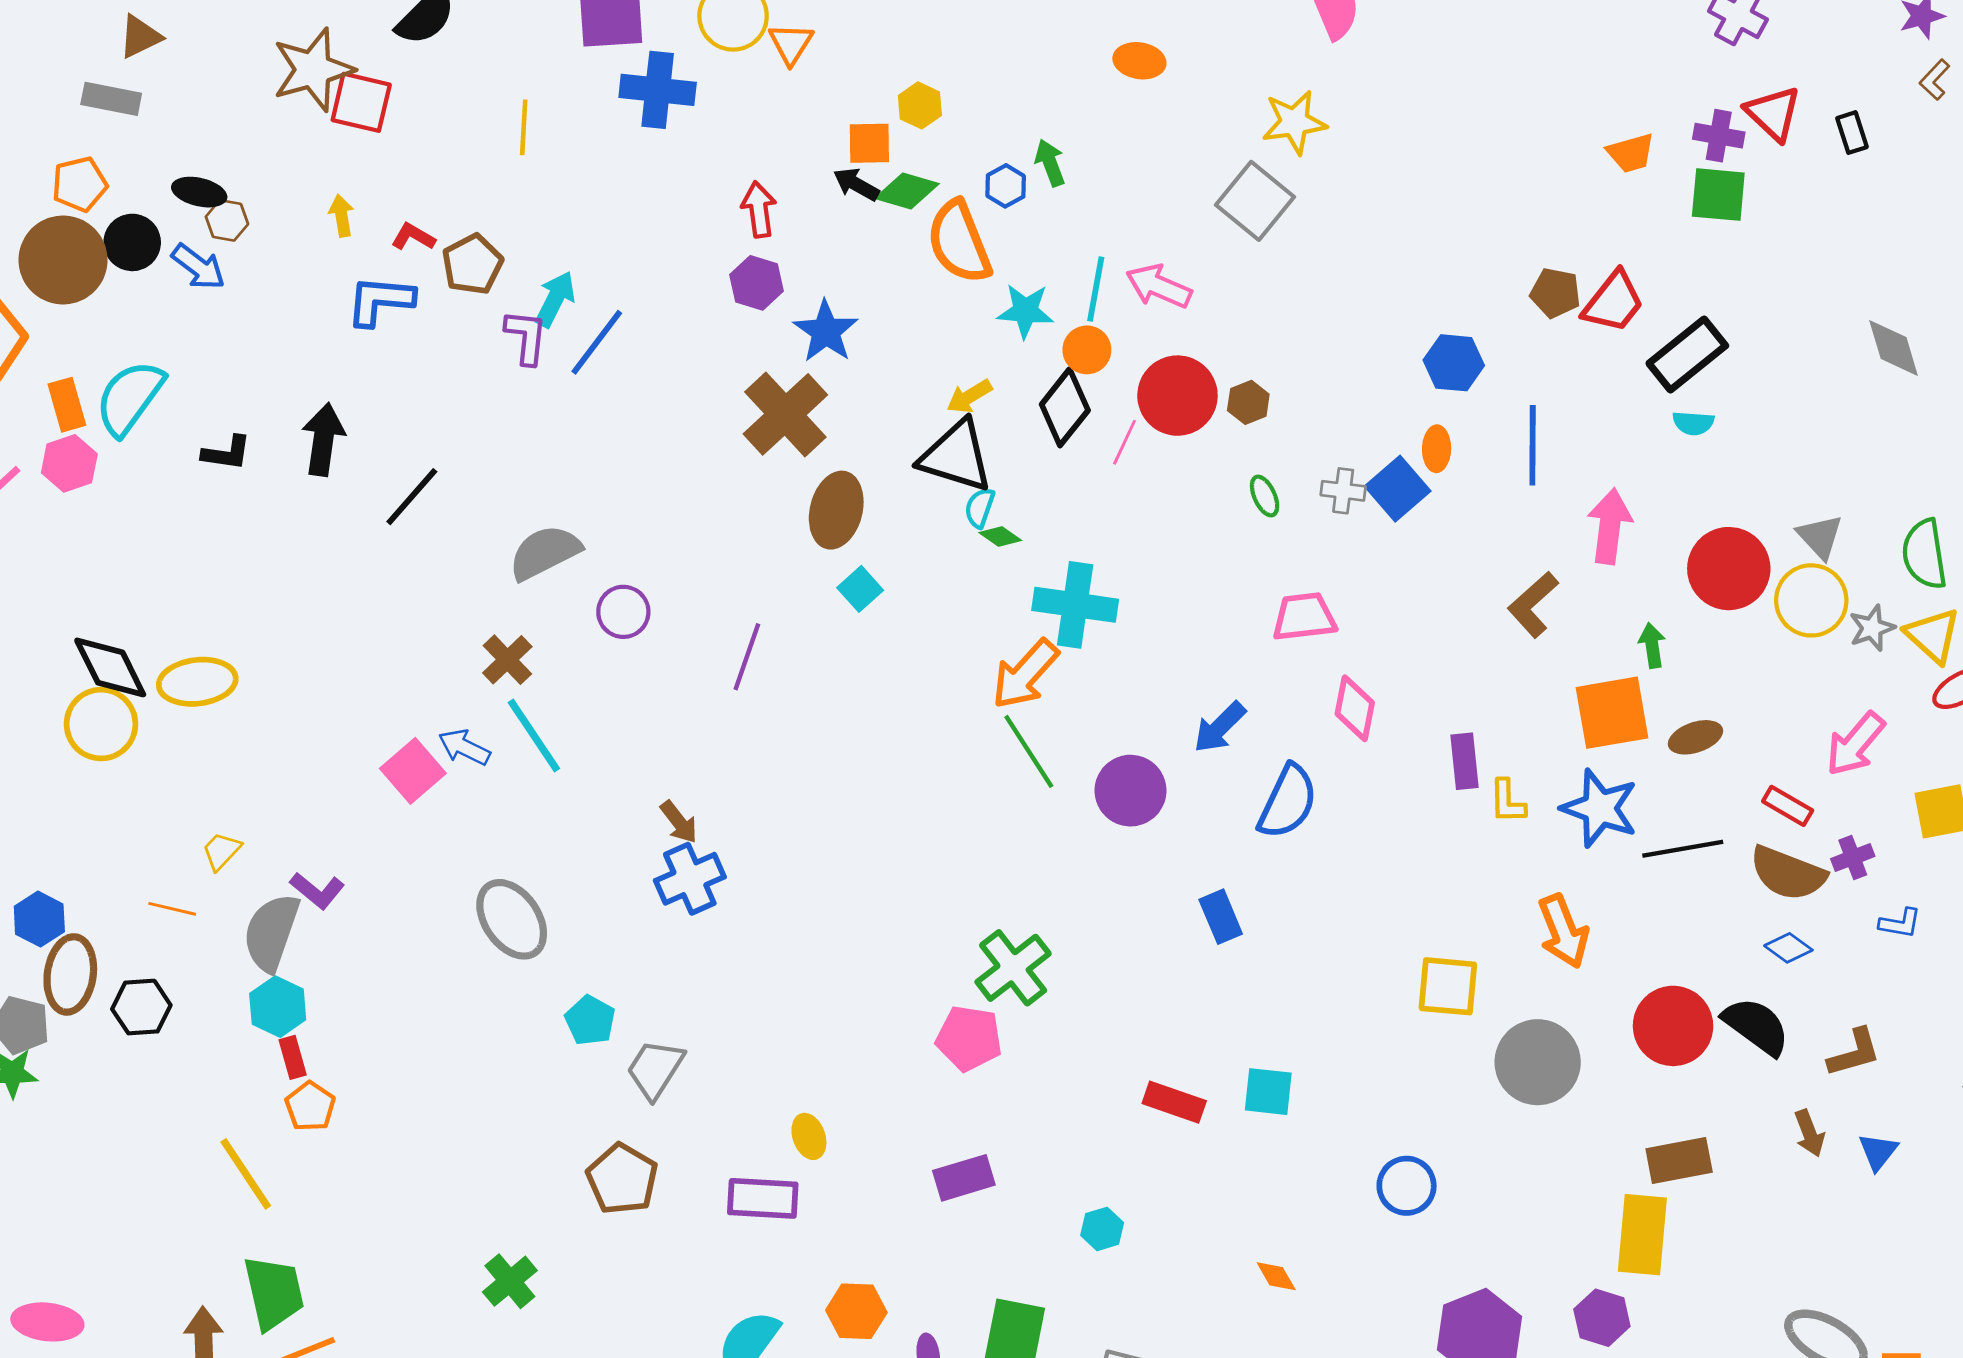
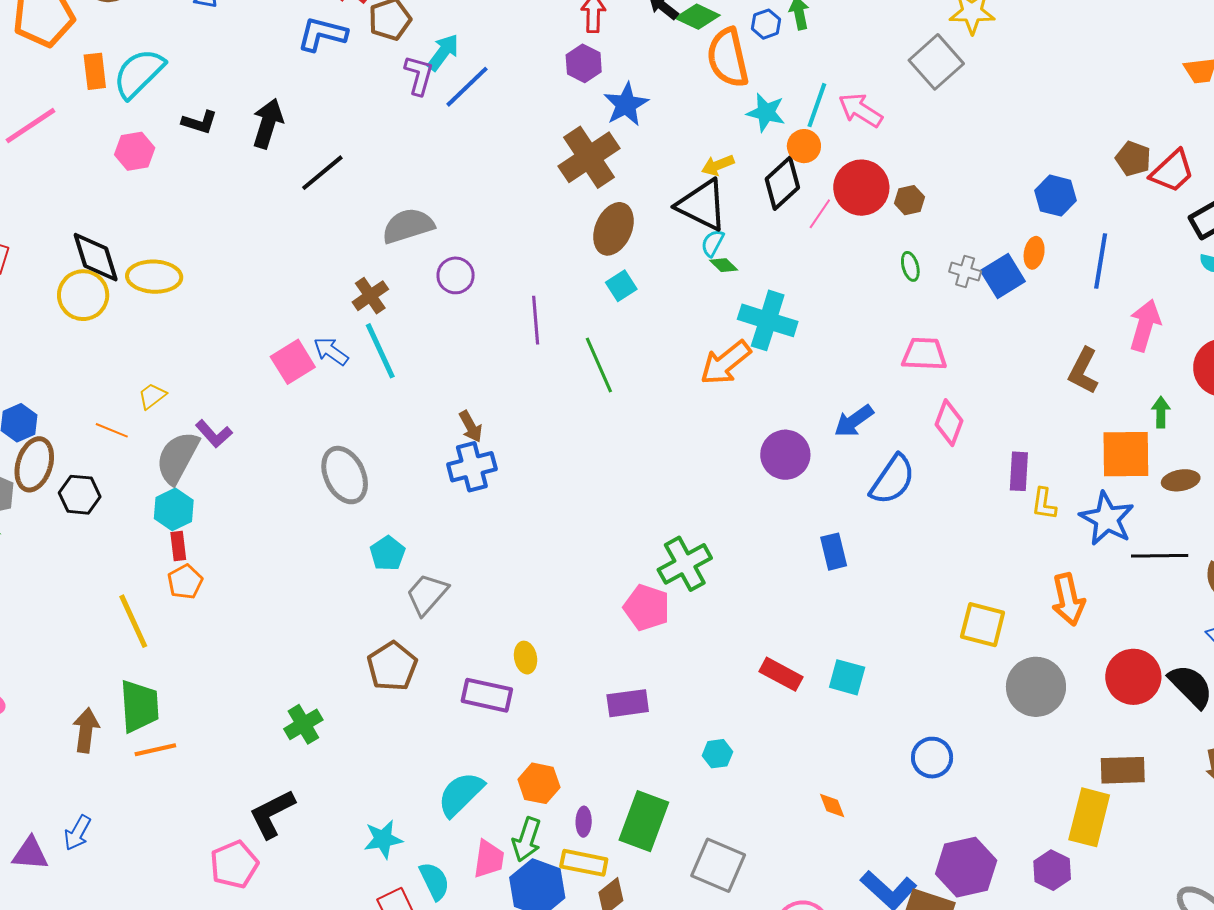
pink hexagon: (69, 463) -> (135, 151), moved
brown L-shape: (1533, 605) -> (1083, 371), turned -30
purple line: (747, 657) -> (536, 320), turned -33
green line: (1029, 751) -> (599, 365), moved

